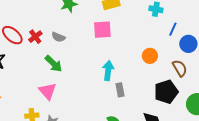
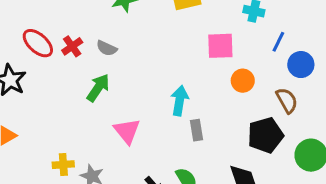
pink square: (102, 30) -> (220, 46), moved
green arrow: (54, 64) -> (98, 88), turned -102
pink triangle: (48, 91) -> (127, 131), moved

